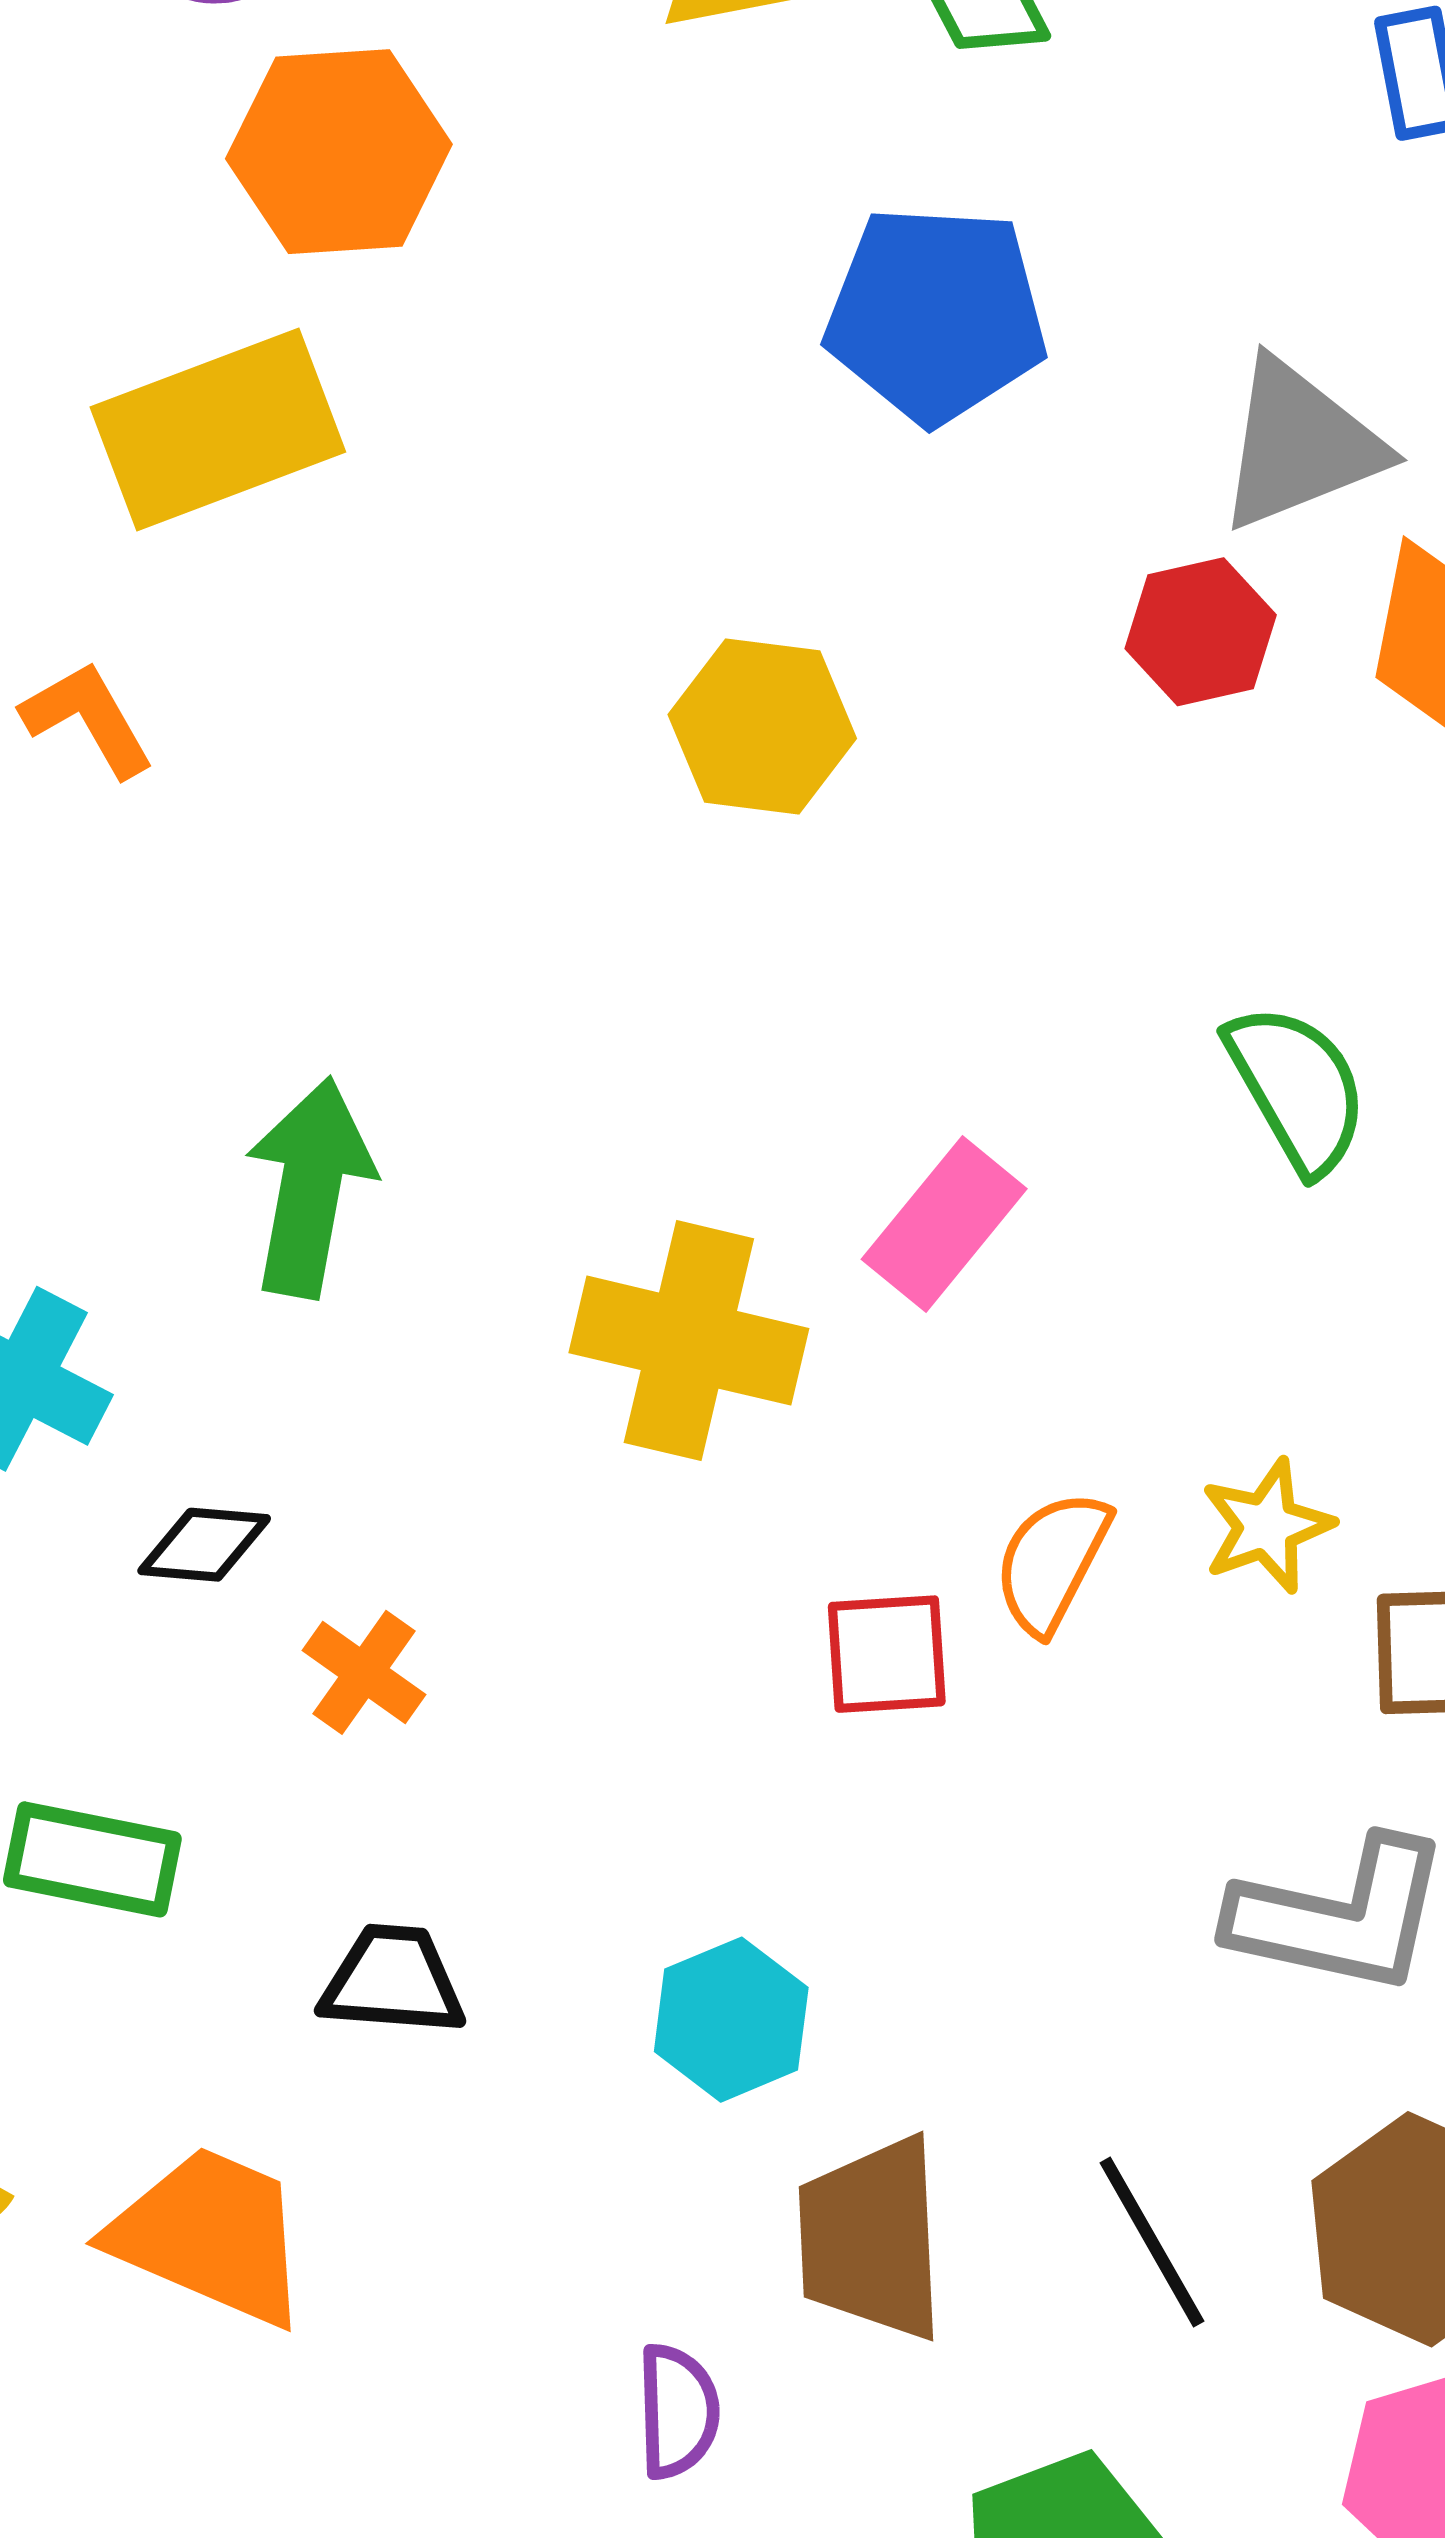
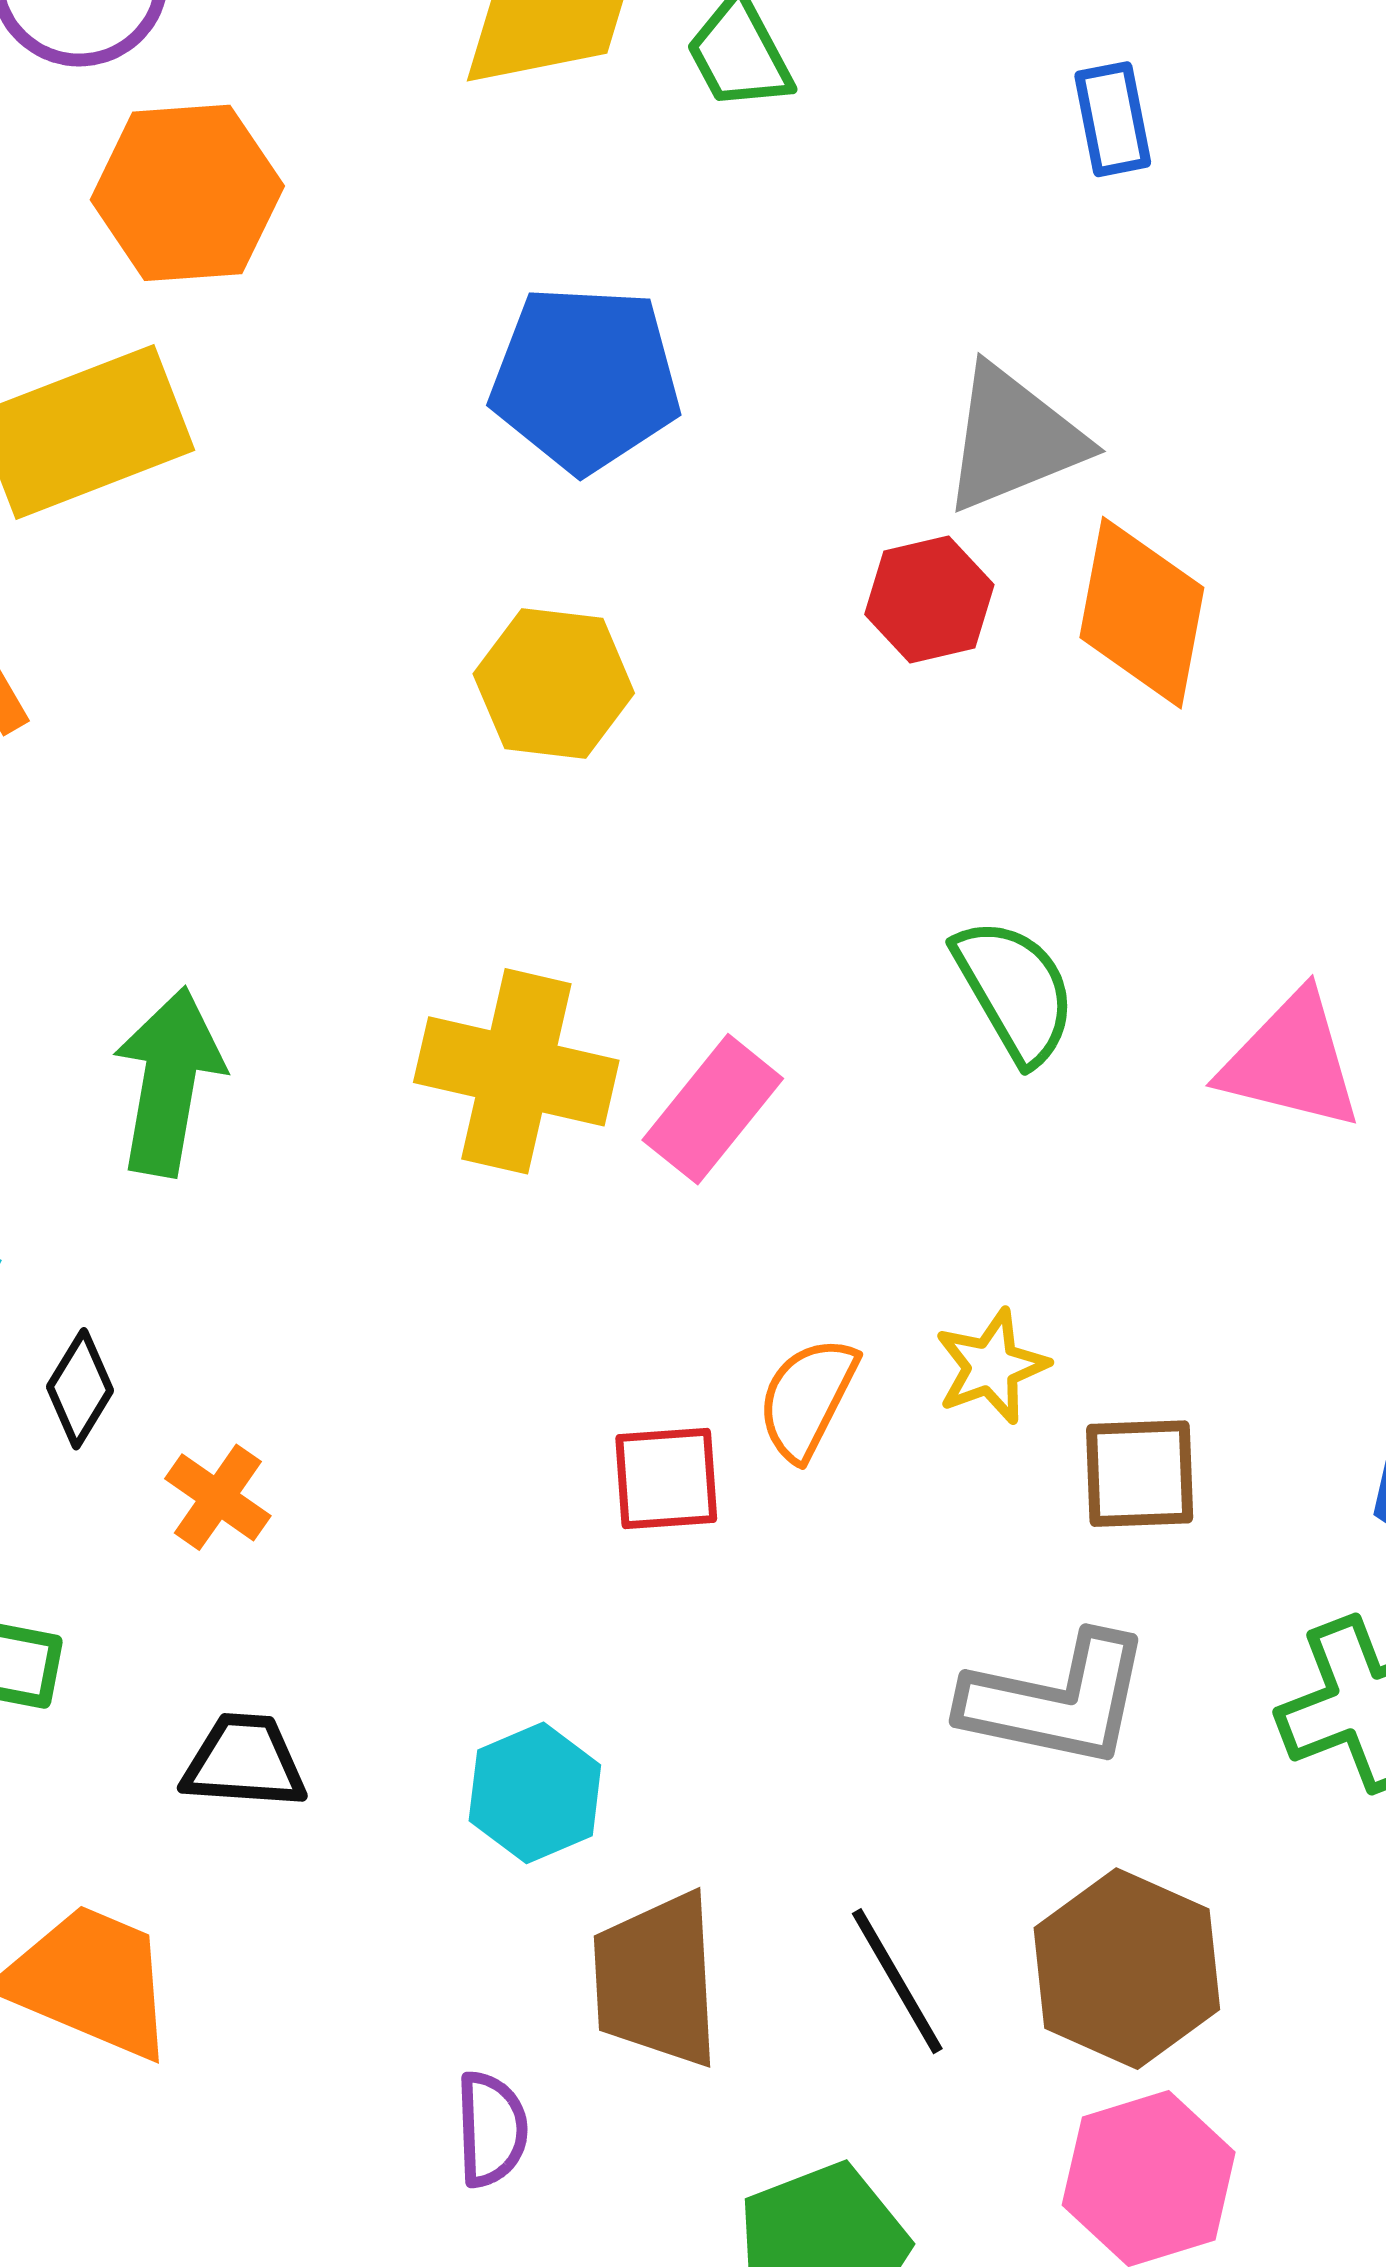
blue pentagon: (936, 314) -> (585, 379), moved
yellow cross: (689, 1341) -> (516, 1071), moved
black diamond: (204, 1545) -> (80, 1389), turned -63

